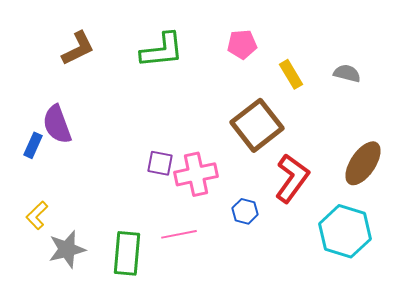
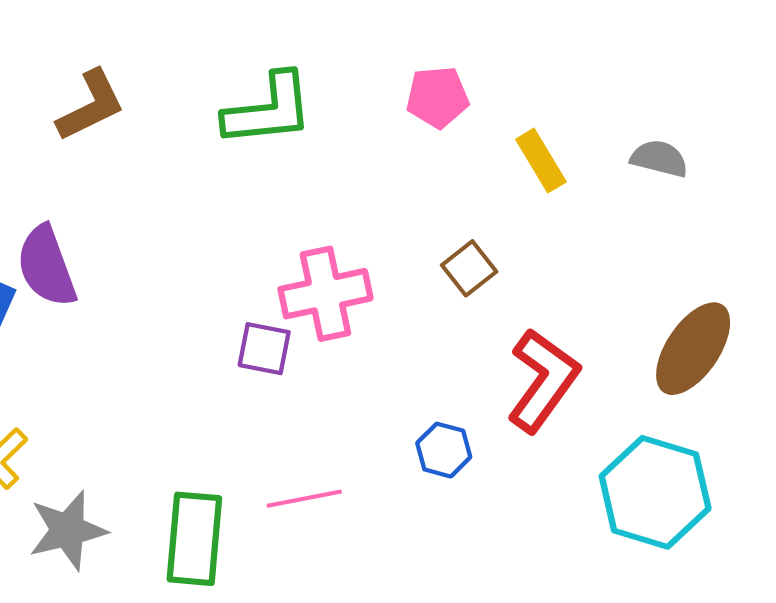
brown square: (257, 125) -> (469, 268), size x0.5
pink cross: (196, 174) -> (325, 294), moved

